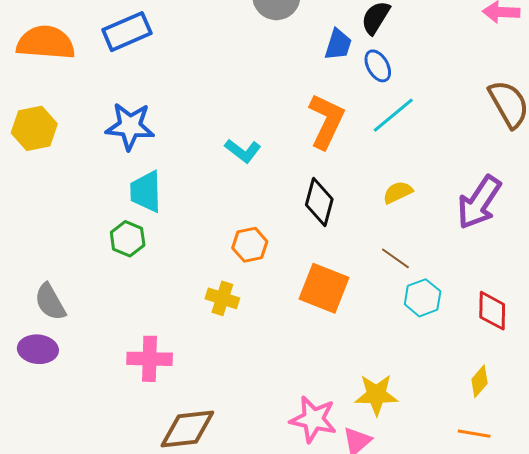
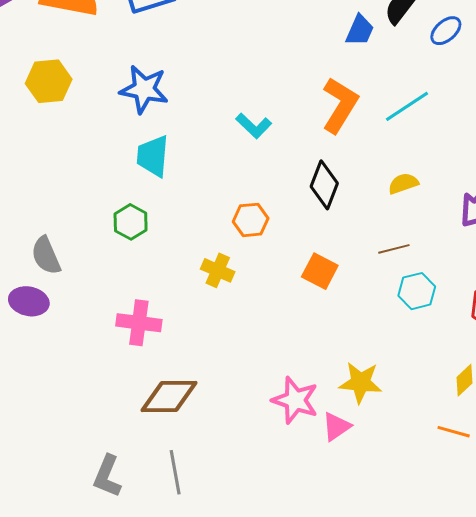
blue ellipse: (378, 66) -> (446, 31), moved, turned 72
green hexagon: (128, 239) -> (131, 222), moved
brown line: (395, 258) -> (394, 249), turned -56
orange square: (324, 288) -> (320, 271), size x0.7

